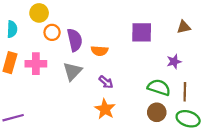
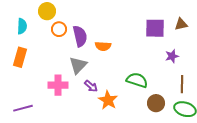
purple square: (142, 32) -> (155, 28), moved
pink cross: (36, 64) -> (58, 85), moved
purple arrow: (106, 82) -> (91, 86), moved
green semicircle: (159, 87) -> (137, 80), moved

